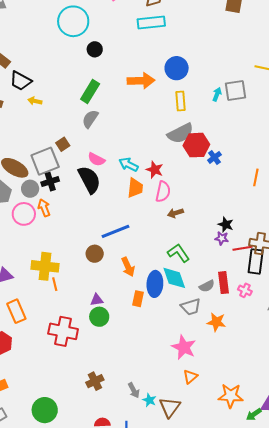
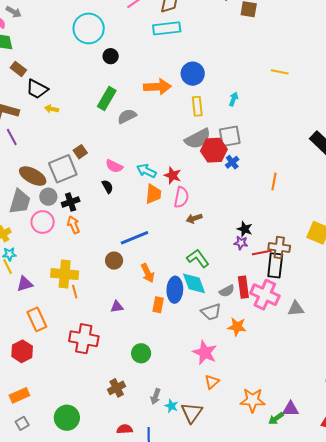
gray square: (236, 91) -> (230, 136), moved
gray semicircle: (90, 119) -> (127, 116), moved, turned 30
black semicircle: (89, 180) -> (107, 187), size x0.5
black cross: (50, 182) -> (71, 202), moved
orange arrow: (44, 208) -> (73, 225), moved
pink cross: (245, 290) -> (265, 295), size x2.0
green circle: (99, 317) -> (141, 353), moved
gray arrow: (134, 390) -> (156, 396), turned 49

